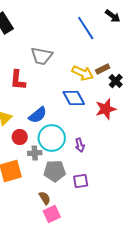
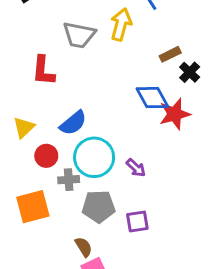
yellow arrow: (83, 73) -> (121, 24), moved, turned -100
blue diamond: (74, 98) -> (152, 98), moved
purple arrow: (80, 145) -> (136, 168), turned -32

